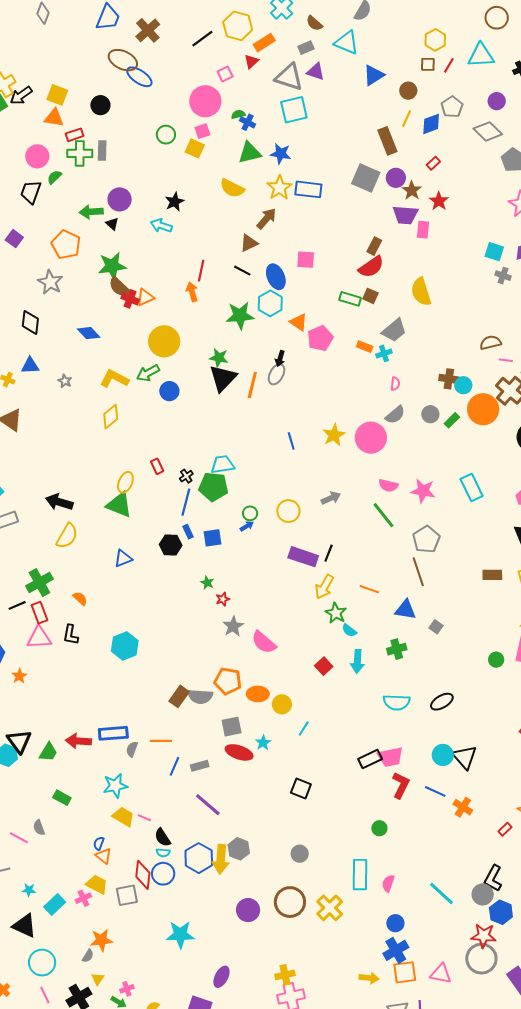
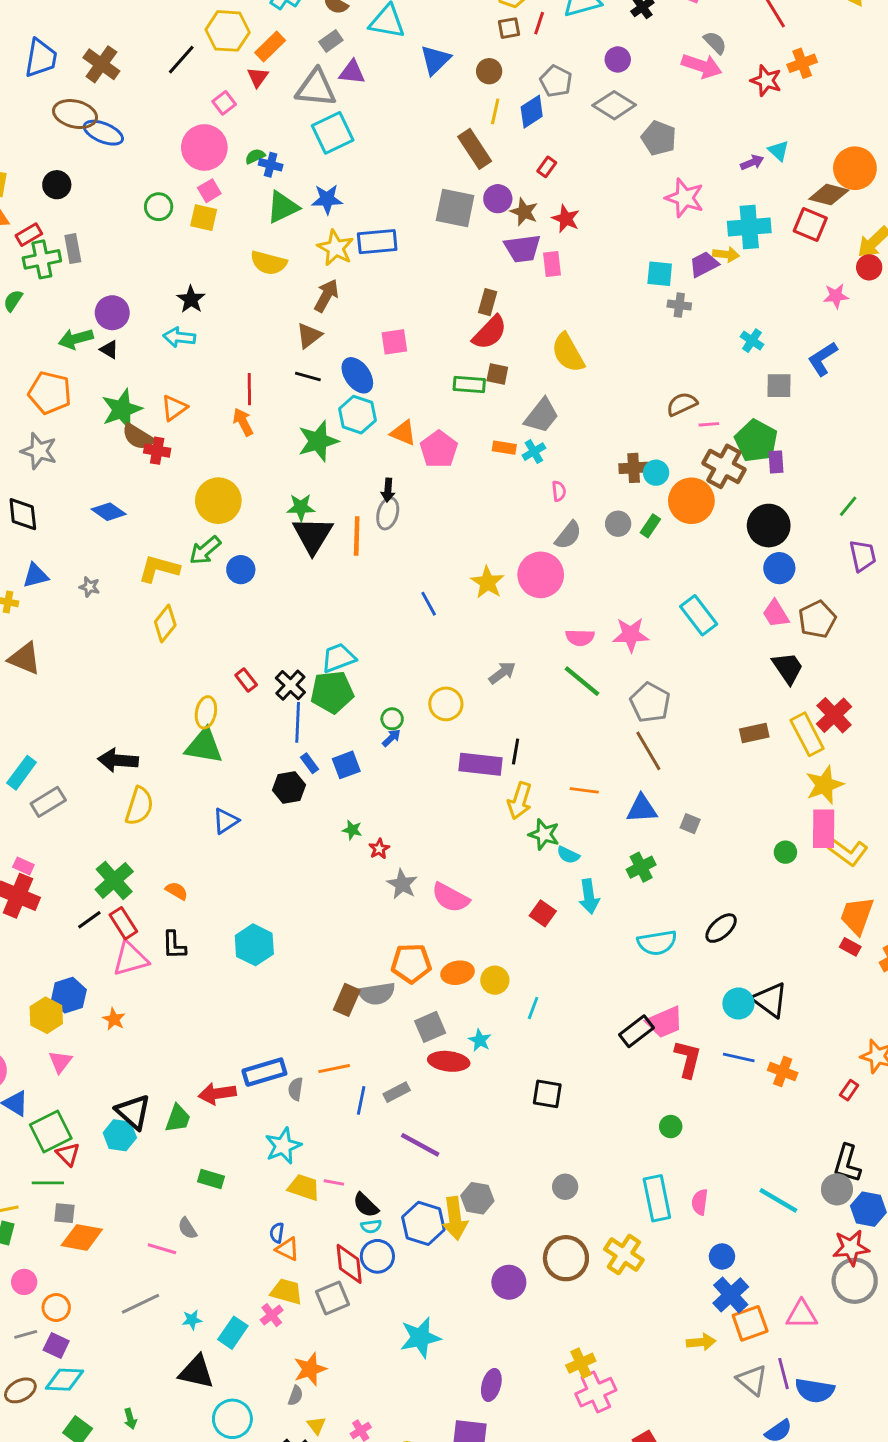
orange triangle: (145, 297) -> (174, 408), moved
black cross: (186, 476) -> (290, 685), size x1.5

